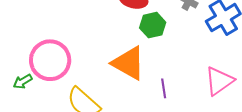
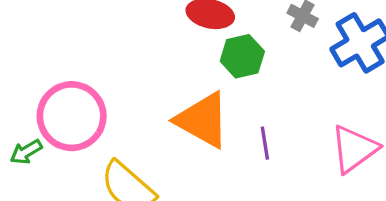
purple line: (164, 88) -> (265, 143), moved

